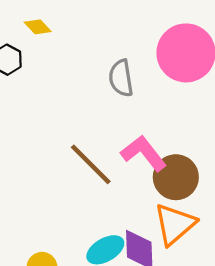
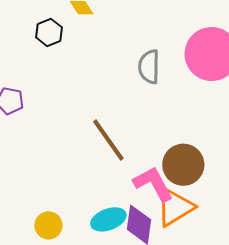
pink L-shape: (144, 153) -> (153, 184), moved

